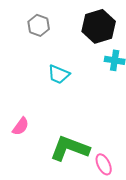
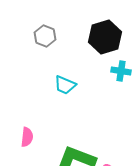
pink semicircle: (21, 126) -> (27, 137), turned -30

